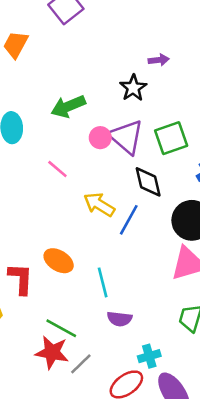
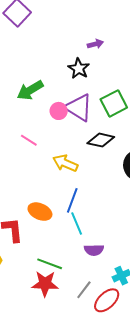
black diamond: (148, 182) -> (101, 140), turned -56
blue line: (129, 220) -> (72, 200), moved
gray line: (81, 364) -> (84, 290), moved

